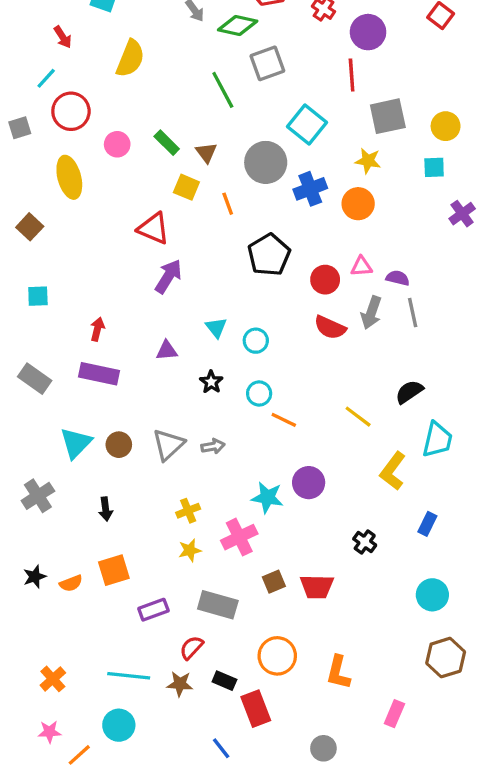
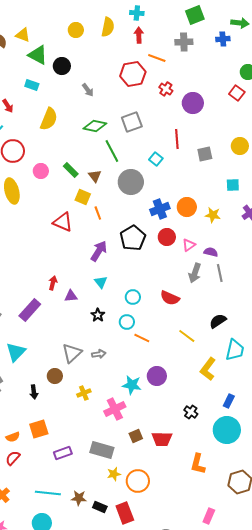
green diamond: (238, 25) -> (95, 126), moved
red line: (352, 75) -> (177, 139), moved
green line: (223, 90) -> (112, 151), moved
gray square: (388, 116) -> (205, 154), size x0.7
cyan square: (307, 124) -> (156, 159), size x0.6
yellow circle: (446, 126) -> (240, 146), moved
yellow star: (368, 161) -> (213, 215), moved
blue cross: (310, 189) -> (160, 209), moved
orange line: (228, 204) -> (98, 213), moved
pink triangle: (361, 266) -> (189, 245), turned -32
purple arrow: (168, 276) -> (99, 251), moved
red circle: (325, 280) -> (167, 237), moved
red semicircle: (330, 327) -> (170, 298), moved
red arrow: (97, 329) -> (53, 283), moved
cyan circle: (256, 341) -> (133, 297), moved
purple rectangle: (99, 374) -> (30, 310), turned -60
brown circle: (119, 445) -> (55, 376), moved
yellow star: (190, 550) -> (114, 474), moved
cyan circle: (432, 595) -> (227, 430), moved, size x1.4
red semicircle: (191, 648) -> (13, 458), moved
orange L-shape: (338, 672) -> (198, 464), moved
black rectangle: (224, 681) -> (100, 507), moved

